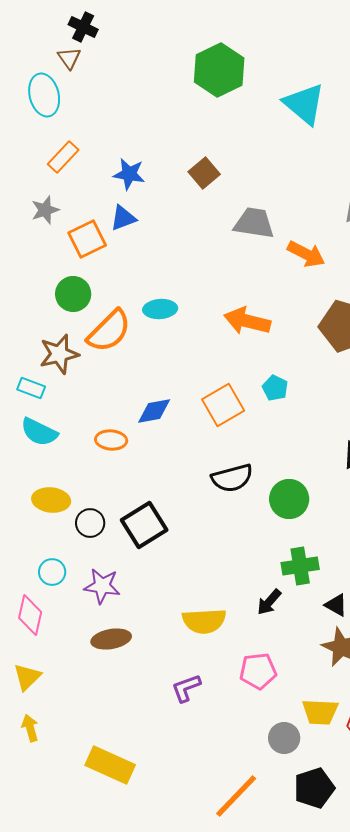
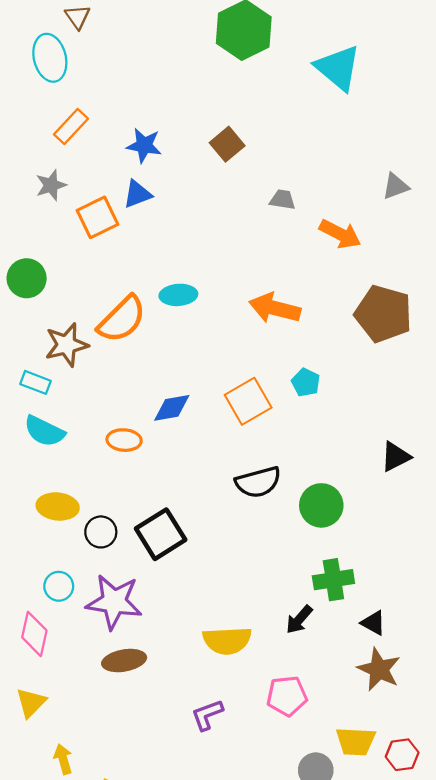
gray trapezoid: (254, 223) -> (283, 200), size x0.6
green circle: (73, 294) -> (27, 278), moved
purple star: (102, 586) -> (114, 602), size x1.4
yellow arrow: (30, 728) -> (63, 759), moved

